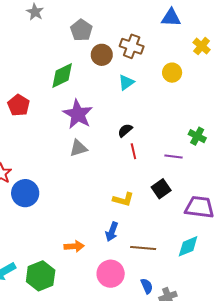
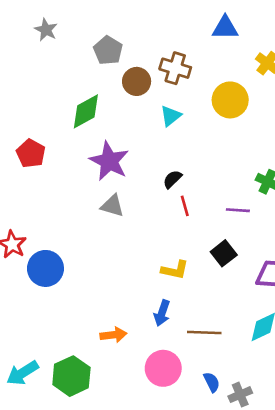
yellow circle: (172, 73) -> (230, 100), size x1.4
gray triangle: (78, 148) -> (112, 206), turned 36

